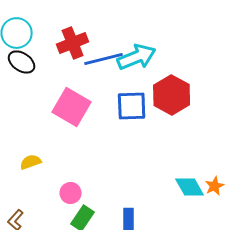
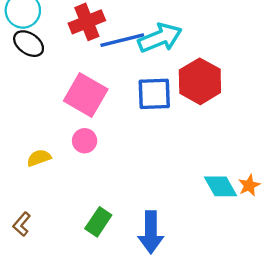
pink circle: (71, 193) -> (85, 141), moved

